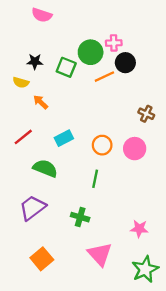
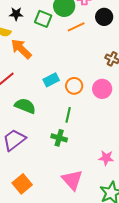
black circle: (125, 63) -> (104, 17), moved
orange arrow: (41, 102) -> (21, 49), size x1.6
cyan rectangle: (64, 138) -> (51, 80), moved
green cross: (80, 217) -> (59, 138), moved

